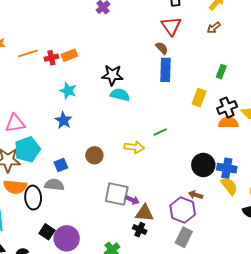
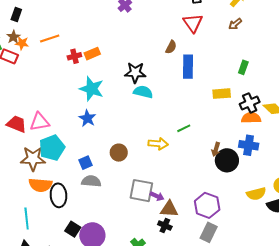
brown semicircle: (162, 48) -> (171, 47), moved, turned 72
orange line: (28, 53) -> (50, 38), moved
cyan star: (68, 91) -> (92, 89), size x1.4
yellow rectangle: (199, 98) -> (222, 94), turned 66
blue cross: (227, 168) -> (249, 145), moved
gray semicircle: (54, 185) -> (91, 181), moved
yellow semicircle: (229, 186) -> (256, 194), moved, turned 114
brown arrow: (196, 195) -> (216, 149), moved, turned -88

